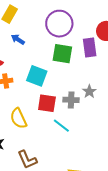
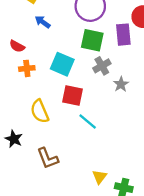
gray cross: (71, 100) -> (102, 66), moved, turned -35

